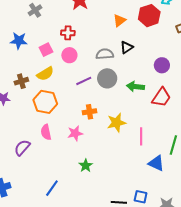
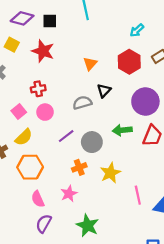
red hexagon: (149, 16) -> (129, 62), moved
purple circle: (162, 65) -> (145, 102), size x1.6
gray circle: (107, 78) -> (92, 142), moved
pink line: (141, 136) -> (138, 195), moved
purple semicircle: (22, 148) -> (44, 224), moved
green star: (86, 166) -> (88, 225), size x1.5

